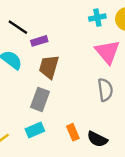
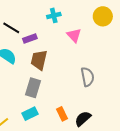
cyan cross: (97, 18) -> (54, 15), moved
pink triangle: (107, 52) -> (74, 35), moved, size x0.7
black semicircle: (97, 139) -> (83, 119), turned 114

